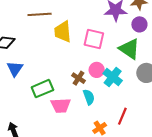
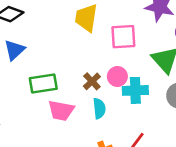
pink square: (94, 39) -> (123, 37), turned -30
cyan cross: (113, 77) -> (135, 90), turned 36

